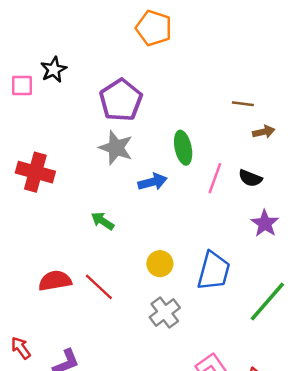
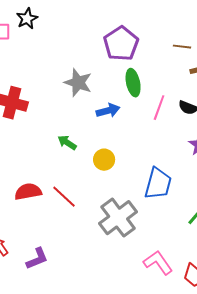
purple pentagon: (121, 100) -> (121, 44), moved
yellow circle: (160, 264) -> (104, 160), moved
gray cross: (165, 312) -> (118, 218), size x1.5

